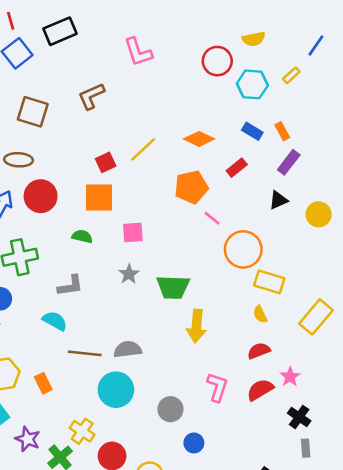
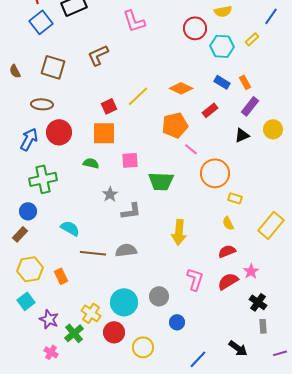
yellow circle: (319, 214) -> (273, 129), moved
gray star: (129, 274) -> (110, 194), moved
yellow rectangle: (269, 282) -> (235, 198), size x0.6
gray L-shape: (70, 286) -> (131, 211), moved
green trapezoid: (173, 287) -> (161, 181), moved
cyan circle: (116, 390) -> (124, 302), moved

